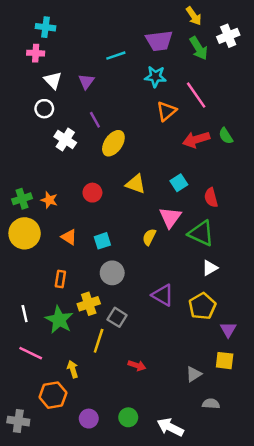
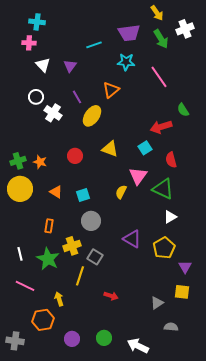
white circle: (44, 109) -> (36, 97), moved
orange triangle: (167, 111) -> (111, 90), moved
red arrow: (196, 140) -> (161, 127), moved

